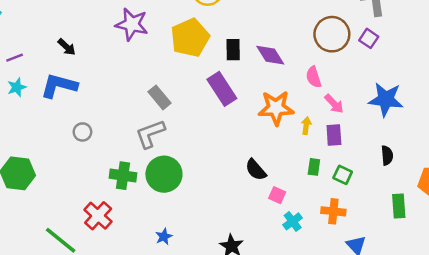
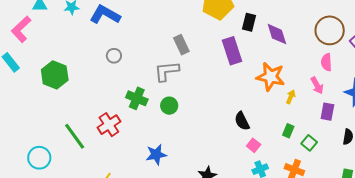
pink semicircle: (314, 77) -> (326, 62), moved
purple rectangle: (334, 135) -> (327, 112), moved
green circle: (164, 174) -> (169, 106), size x0.6
blue star: (164, 237) -> (156, 155), size x1.5

